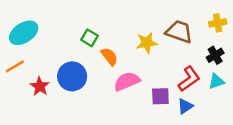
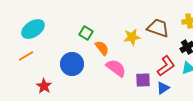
pink semicircle: (127, 81) -> (116, 68), turned 60
red star: (40, 86) -> (44, 86), moved

